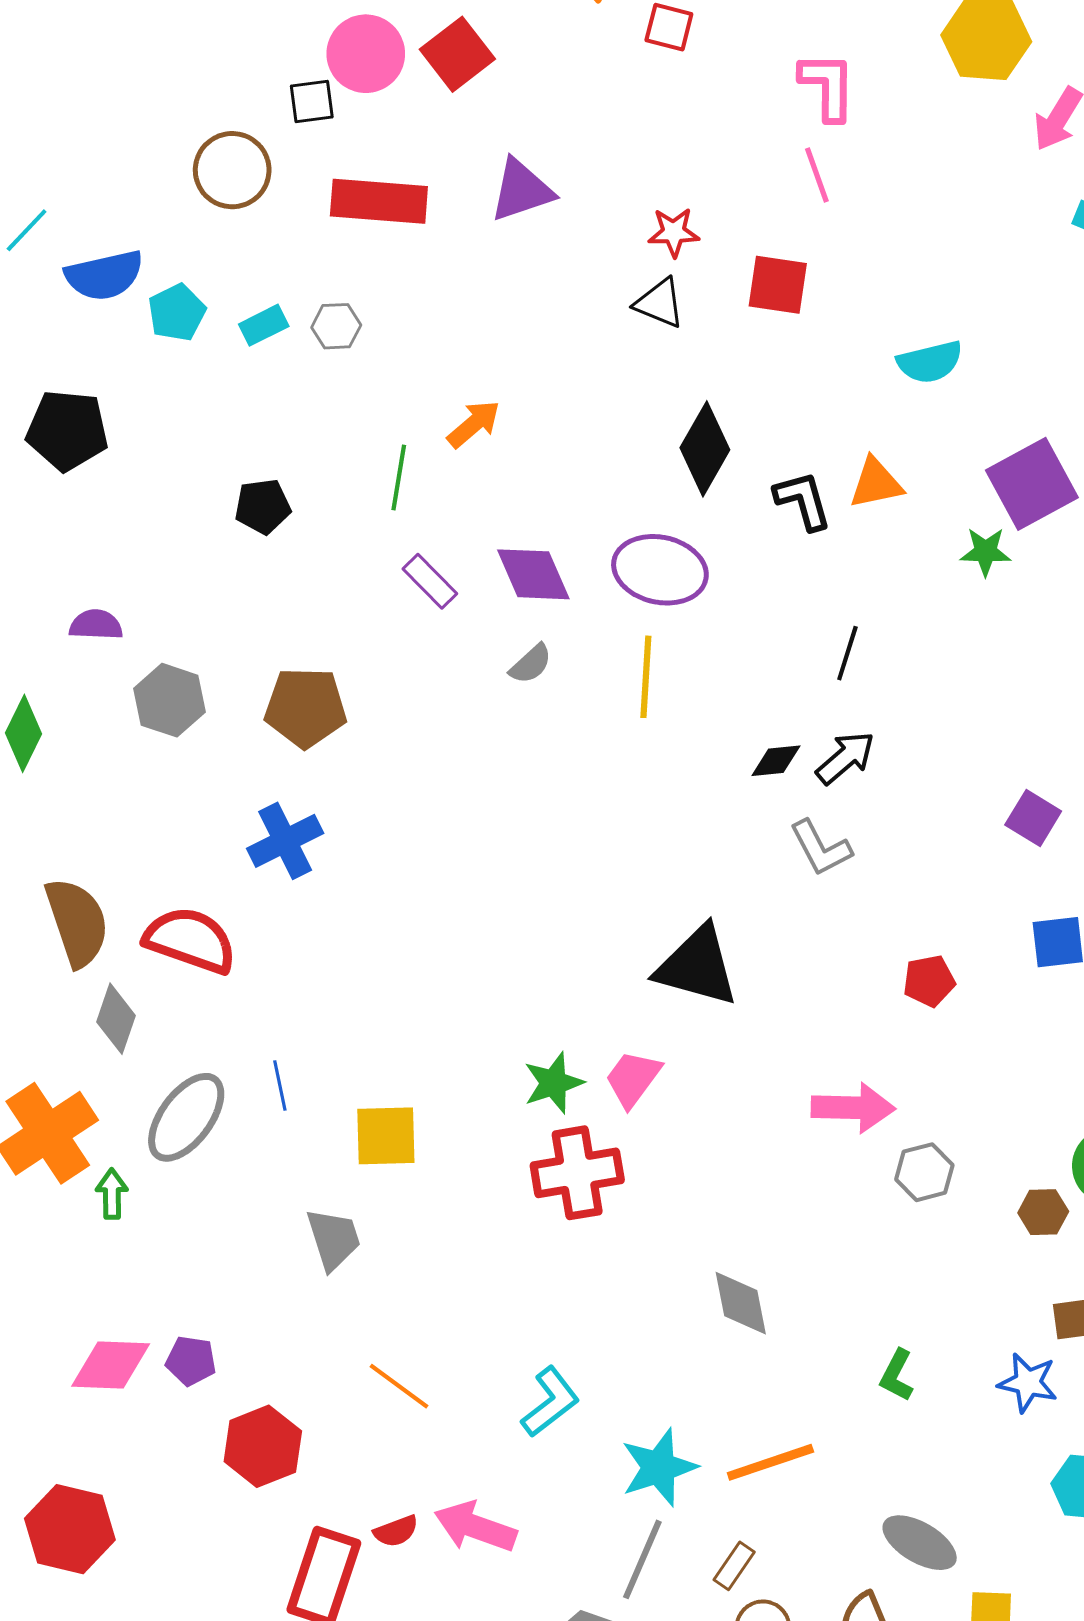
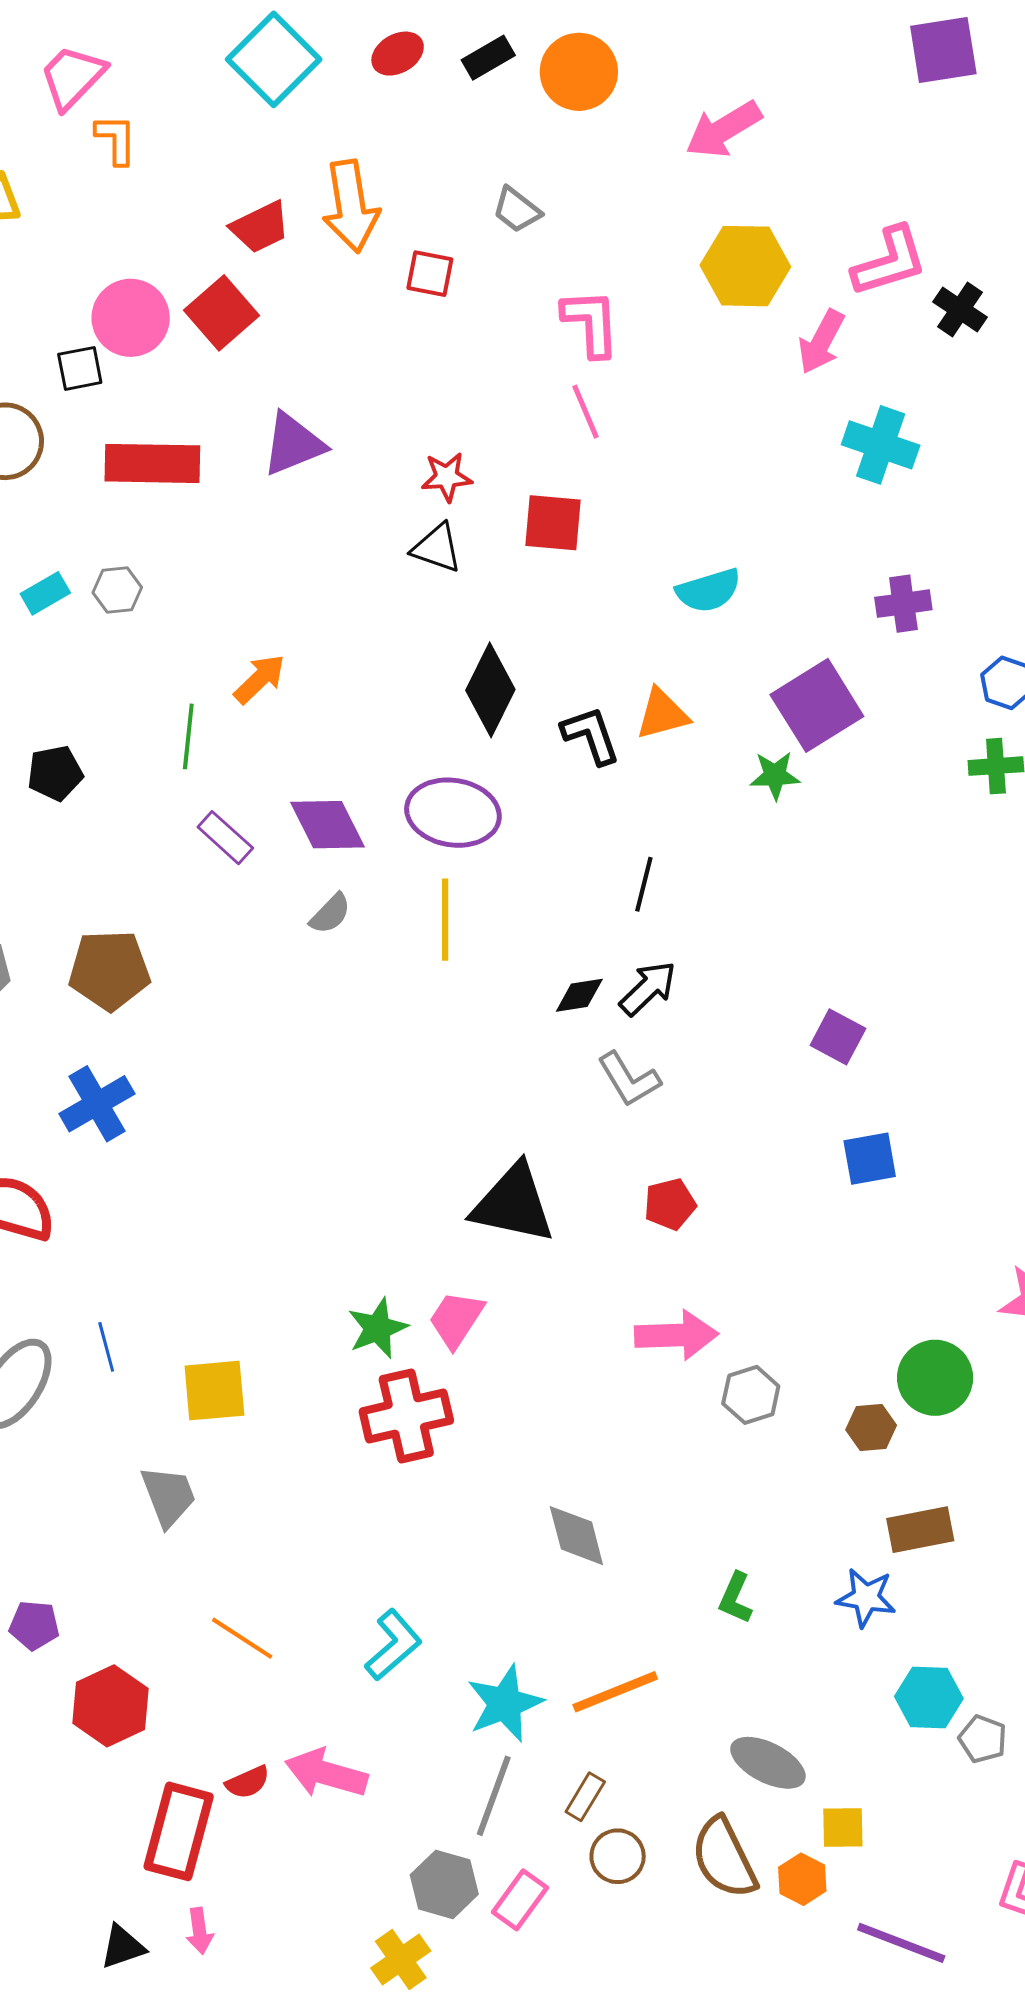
red pentagon: (929, 981) -> (670, 1204), moved

